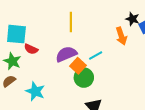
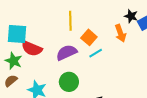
red semicircle: (31, 49) -> (32, 48), size x1.5
orange square: (78, 66) -> (89, 37), moved
green circle: (84, 78) -> (69, 82), moved

